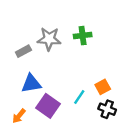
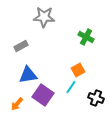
green cross: (83, 36) -> (86, 37), moved, turned 35
gray star: (49, 39) -> (44, 17), moved
orange square: (103, 87) -> (78, 70), moved

